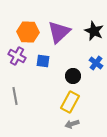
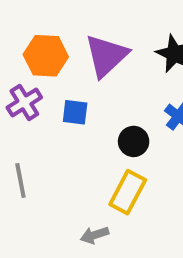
purple cross: (17, 56) -> (24, 102), turned 30
gray arrow: (72, 124) -> (95, 235), moved

